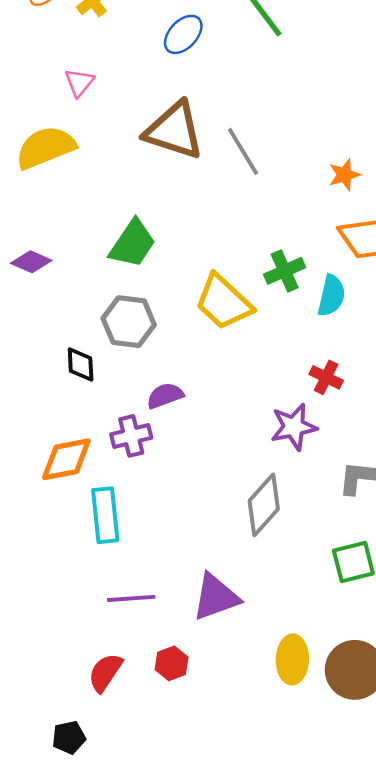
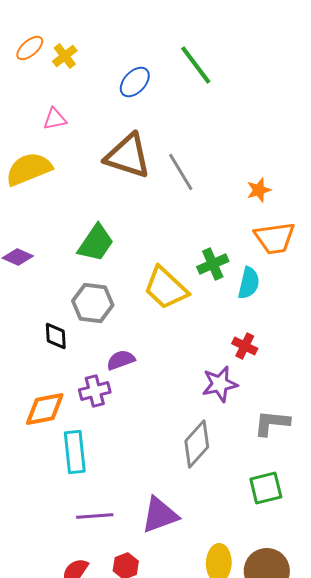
pink triangle: (79, 82) -> (55, 119), turned 40

